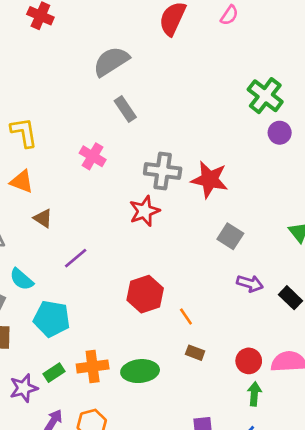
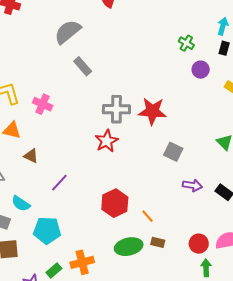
green cross: (265, 96) -> (186, 43), size x0.6
pink cross: (93, 156) -> (43, 104), moved
green ellipse: (140, 371) -> (129, 247), moved

